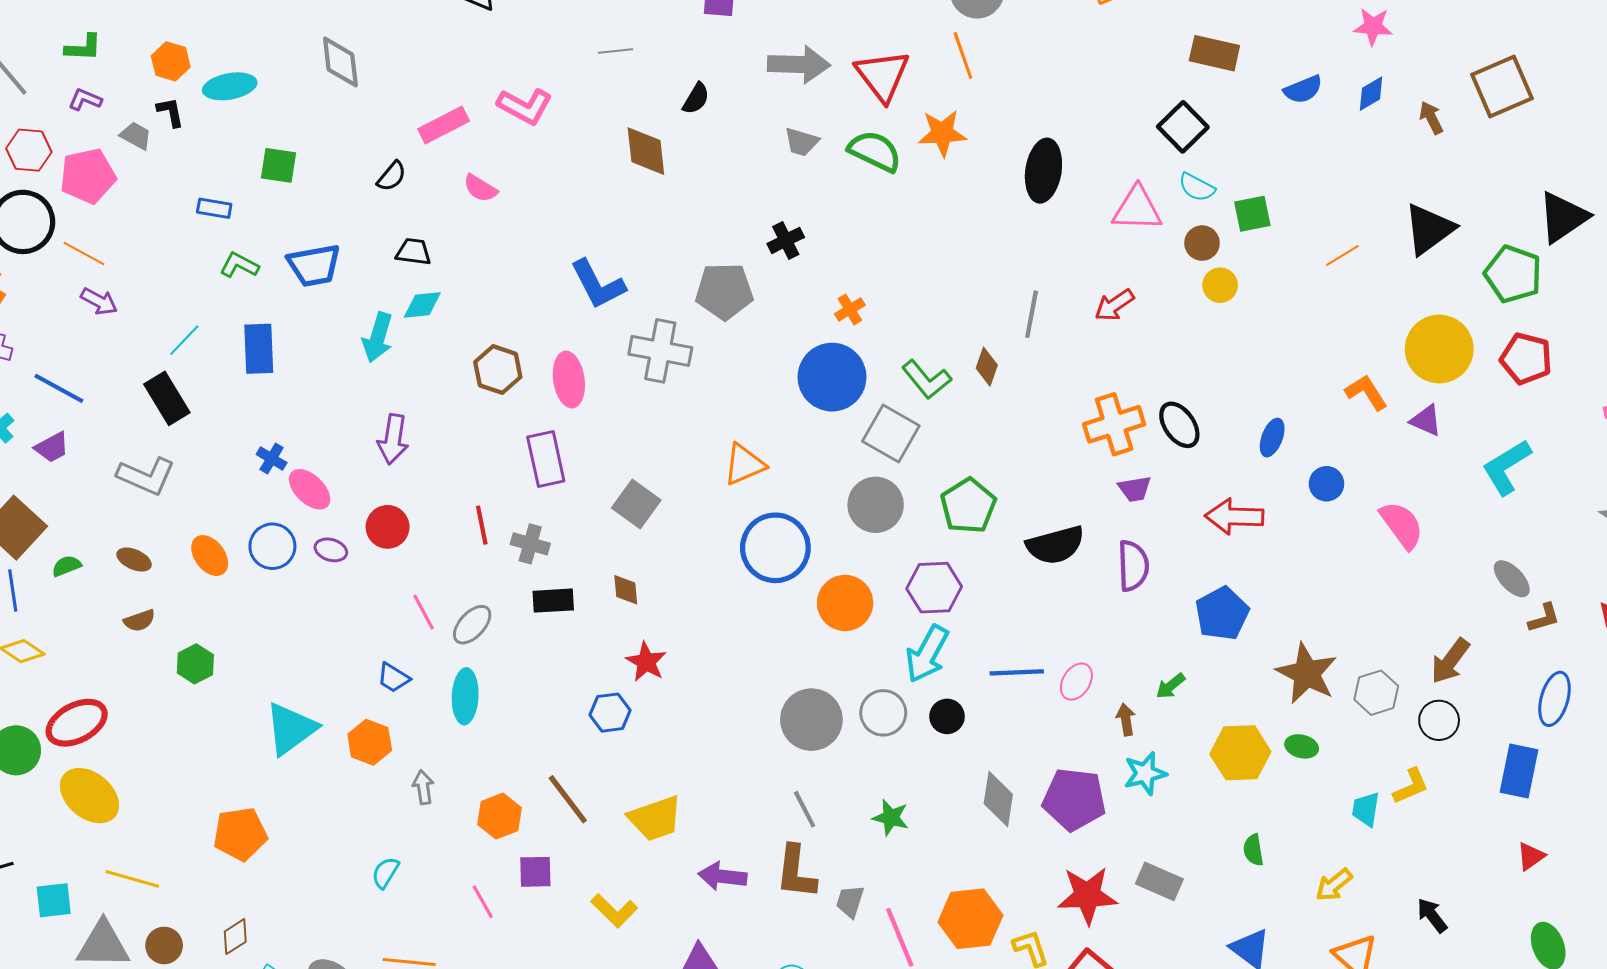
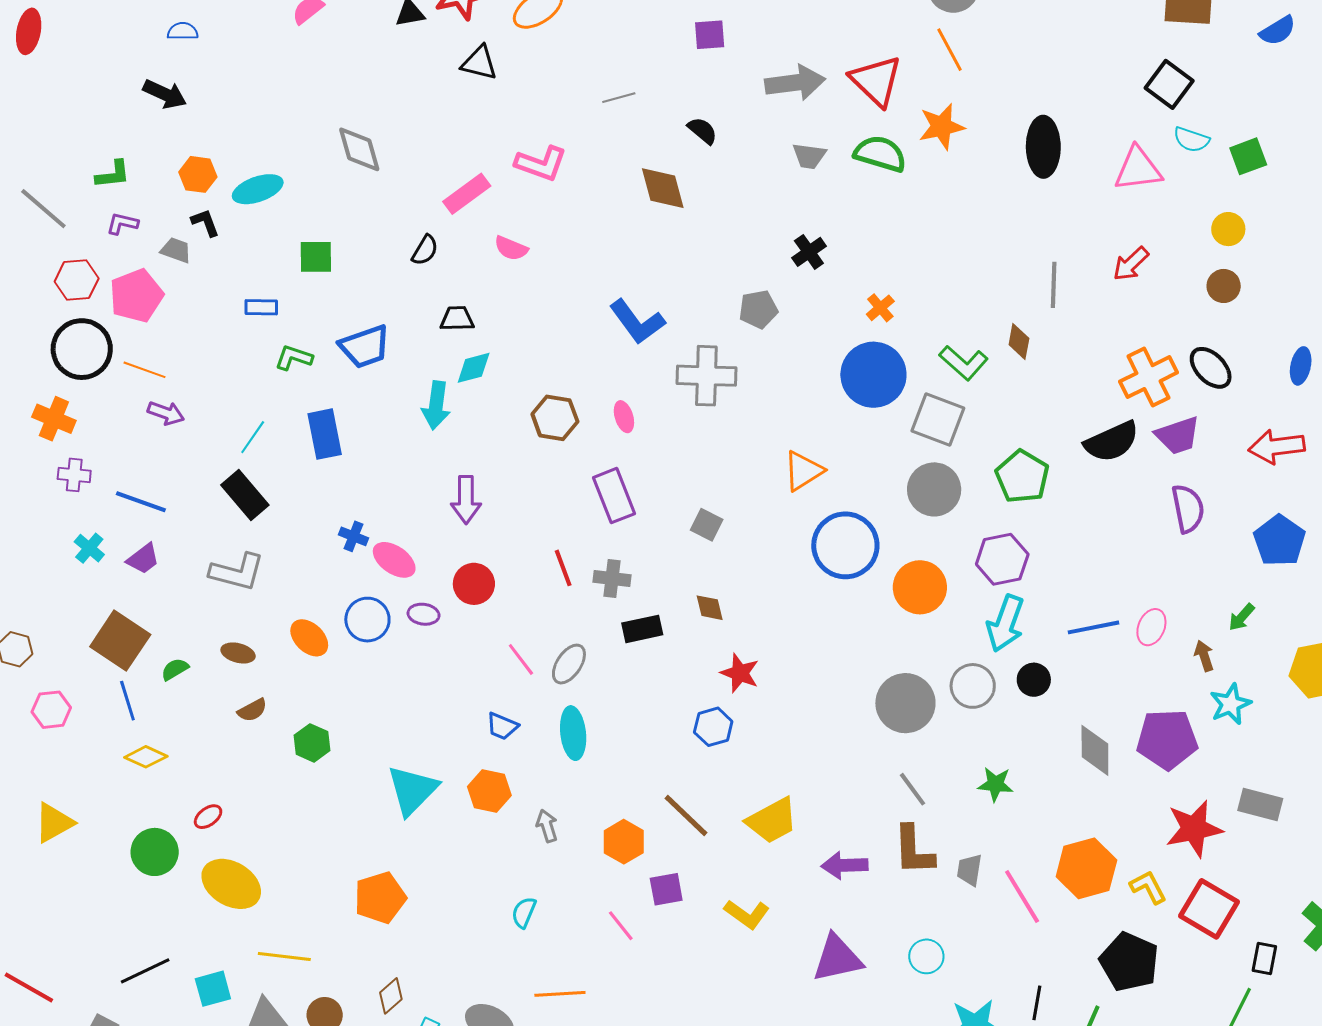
black semicircle: (696, 99) -> (702, 131), turned -72
brown circle: (1202, 243) -> (1224, 286), moved
gray pentagon: (724, 291) -> (758, 309), size x0.7
pink ellipse: (569, 380) -> (624, 417), size x0.6
purple trapezoid: (1135, 489) -> (1178, 435), size x1.4
gray square: (636, 504) -> (707, 525), size x0.7
black semicircle: (1055, 545) -> (1112, 442), moved
red ellipse: (77, 723) -> (208, 817), size x0.5

